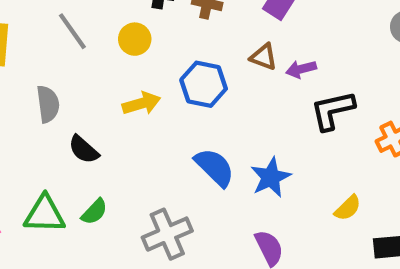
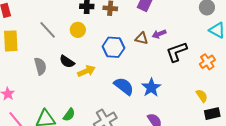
brown triangle: (264, 57) -> (142, 38), moved
yellow arrow: (141, 103) -> (86, 71), moved
black semicircle: (84, 150) -> (67, 62), moved
yellow semicircle: (348, 208) -> (202, 96), moved, turned -72

